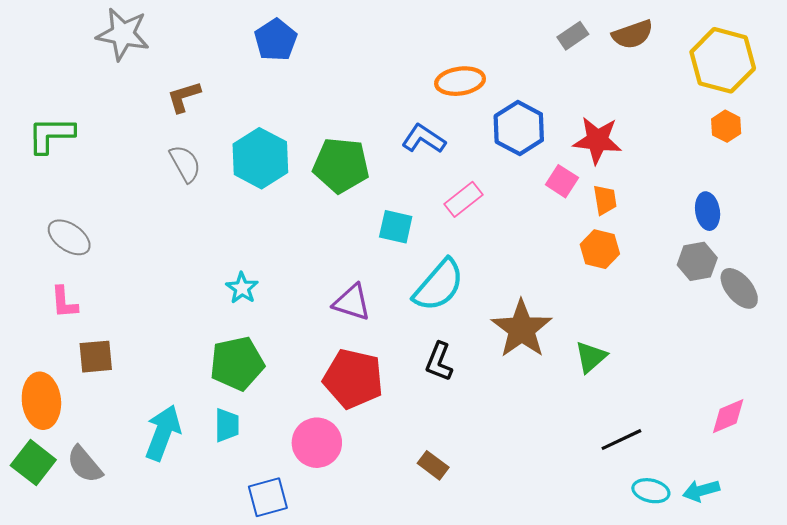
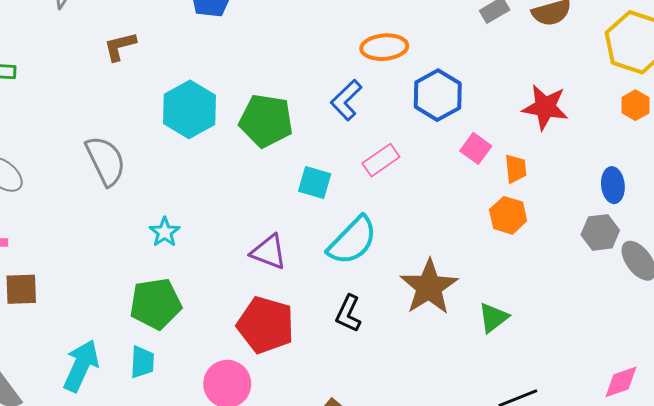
blue L-shape: (424, 139) -> (346, 100), turned -81
red star: (597, 140) -> (545, 107), moved
gray semicircle: (185, 164) -> (106, 161), moved, size x1.4

